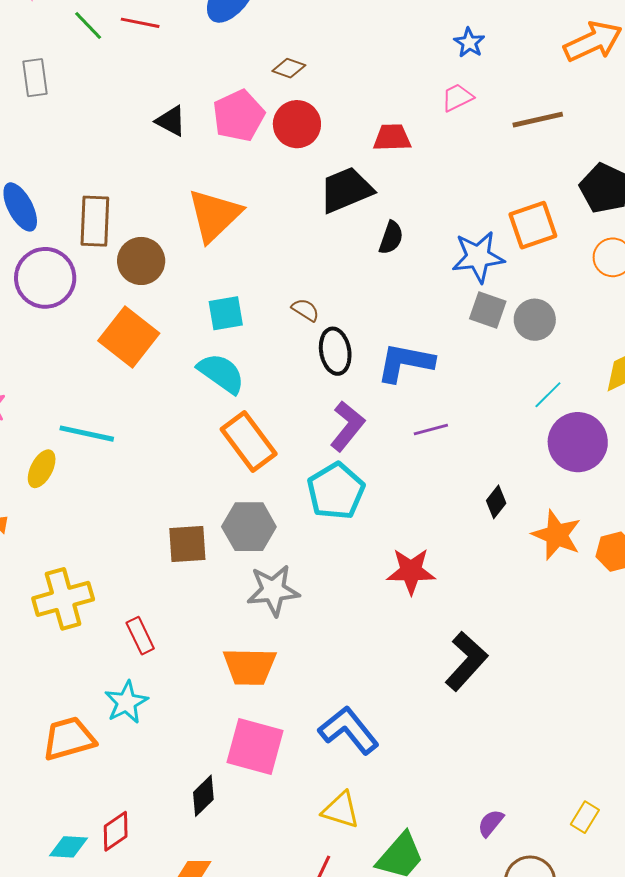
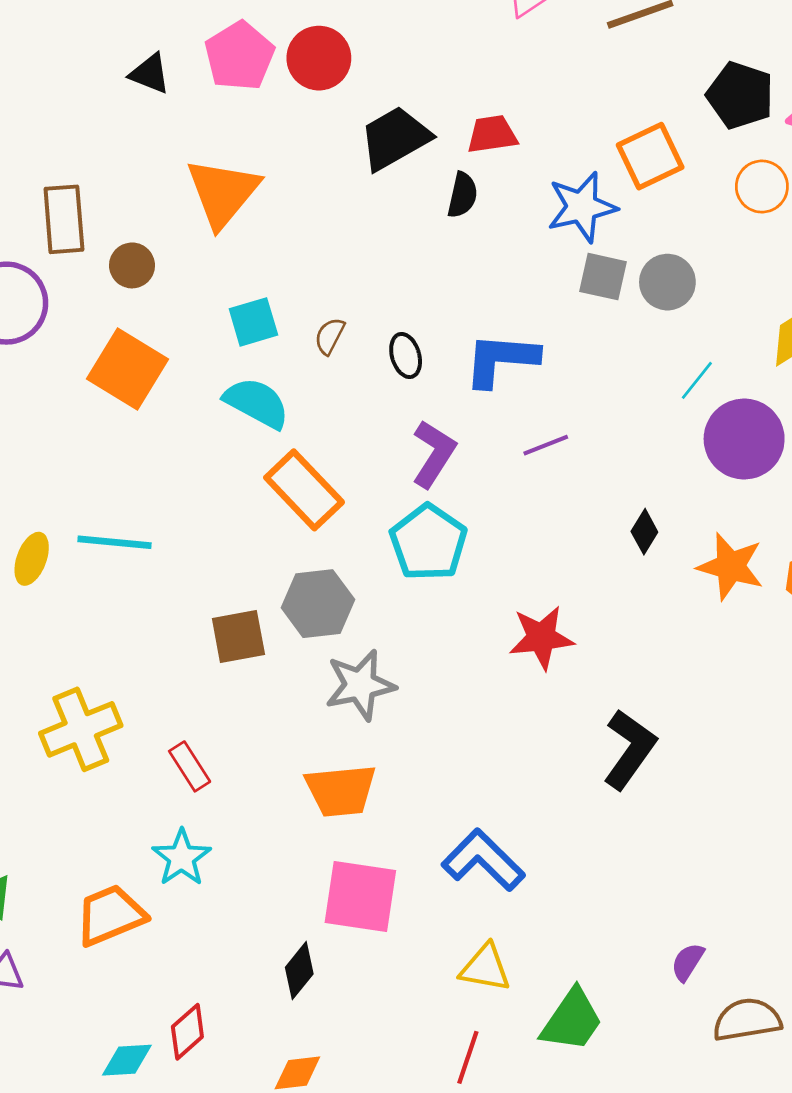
red trapezoid: (392, 138) -> (492, 134), moved
brown circle: (141, 261) -> (132, 265), size x0.7
brown semicircle: (305, 310) -> (330, 336), moved, turned -88
black ellipse: (335, 351) -> (406, 356), size x0.7
cyan line: (87, 434) -> (115, 542), moved

